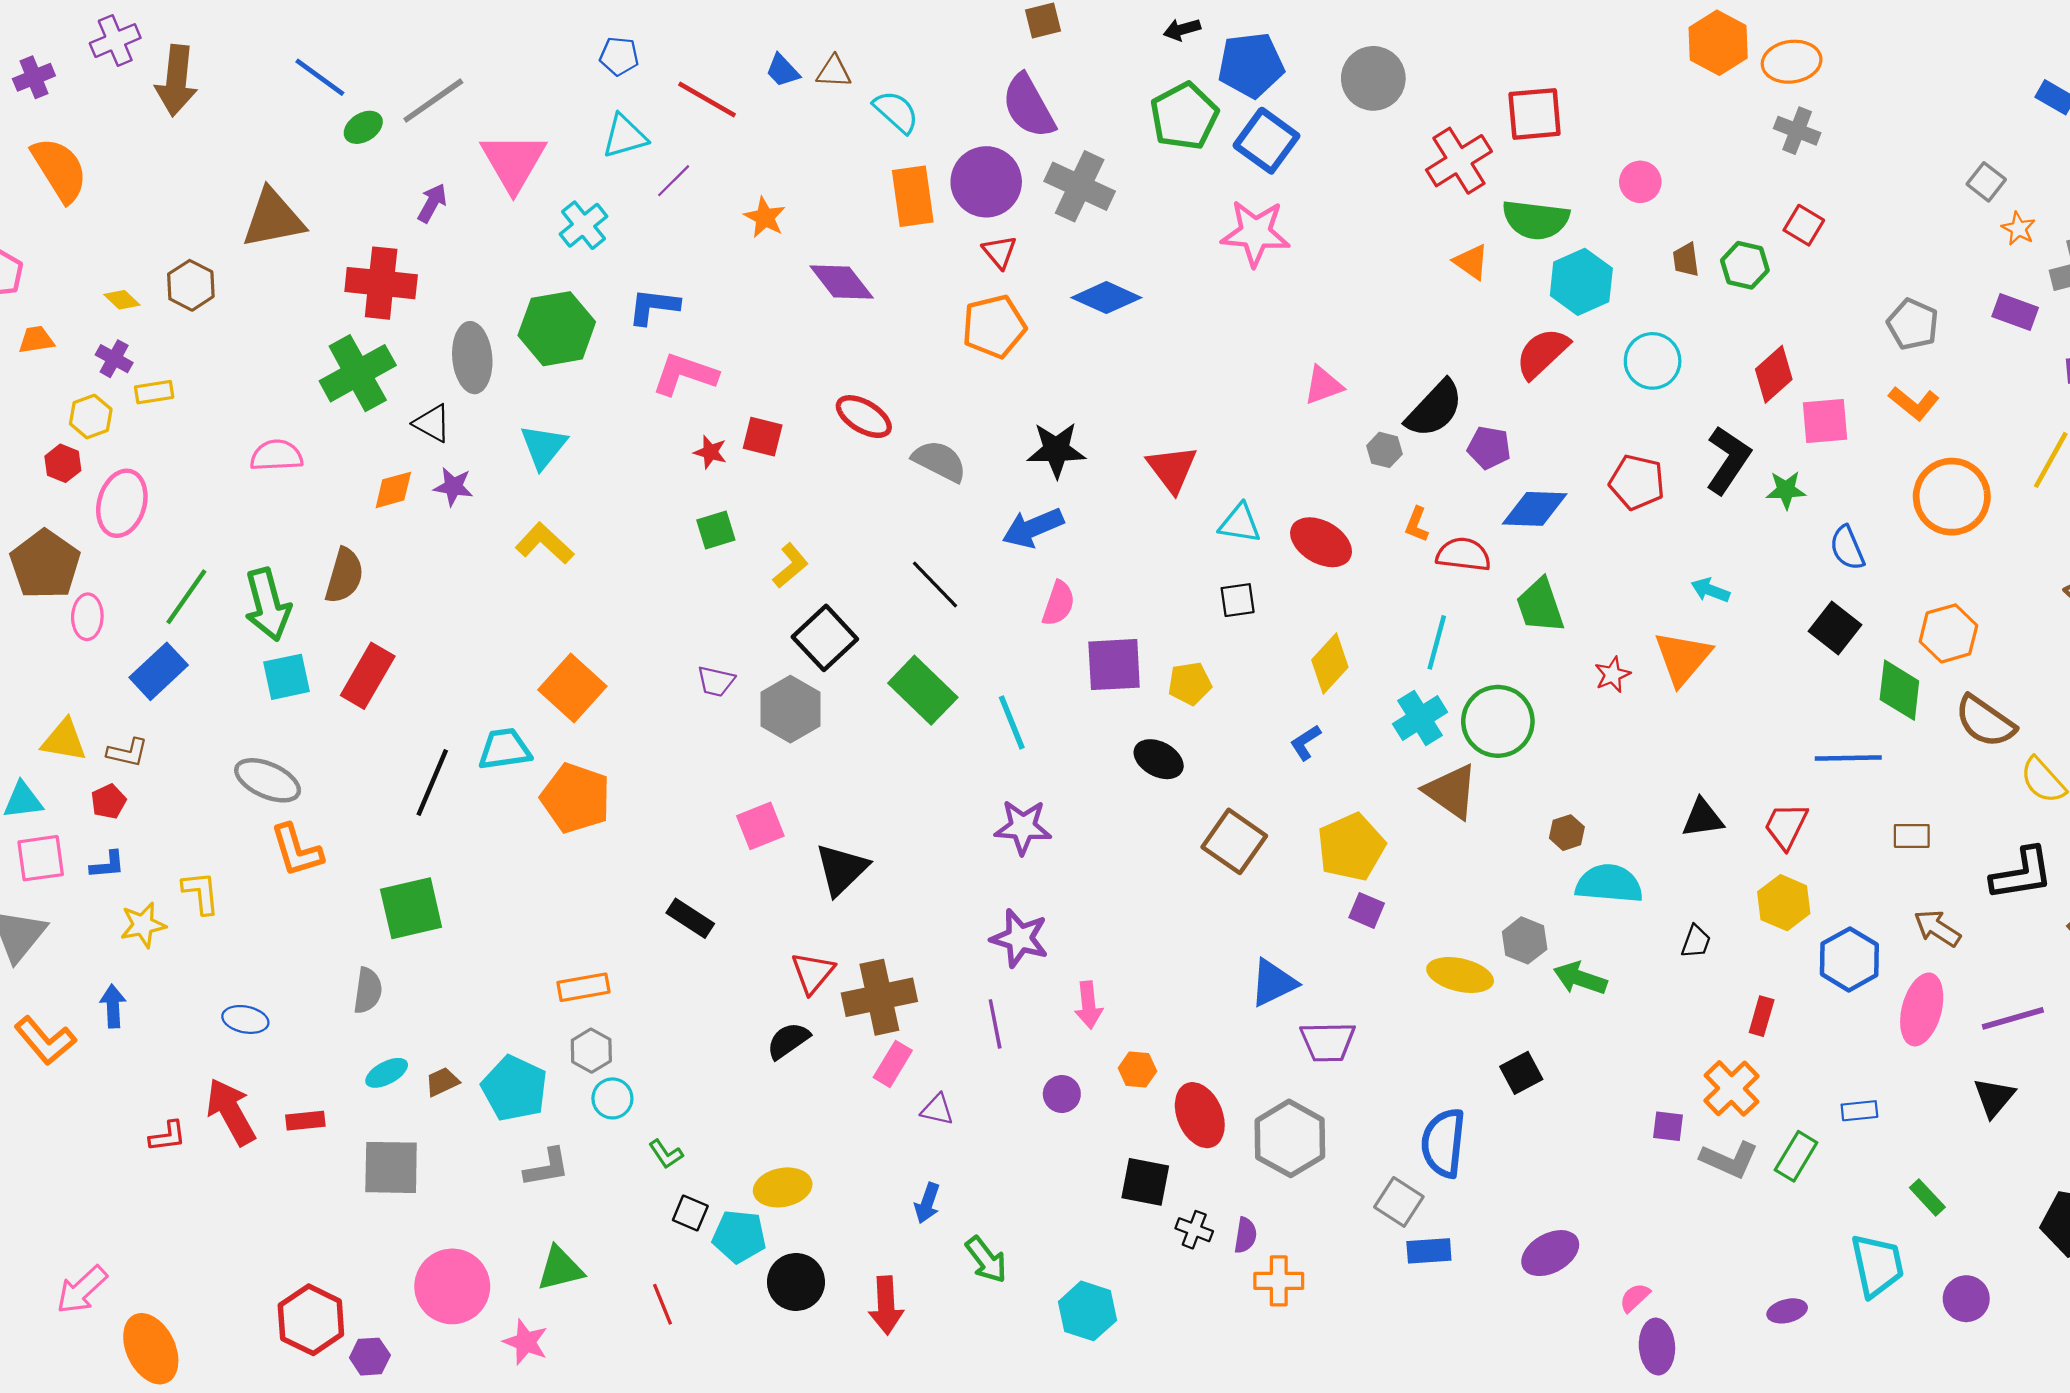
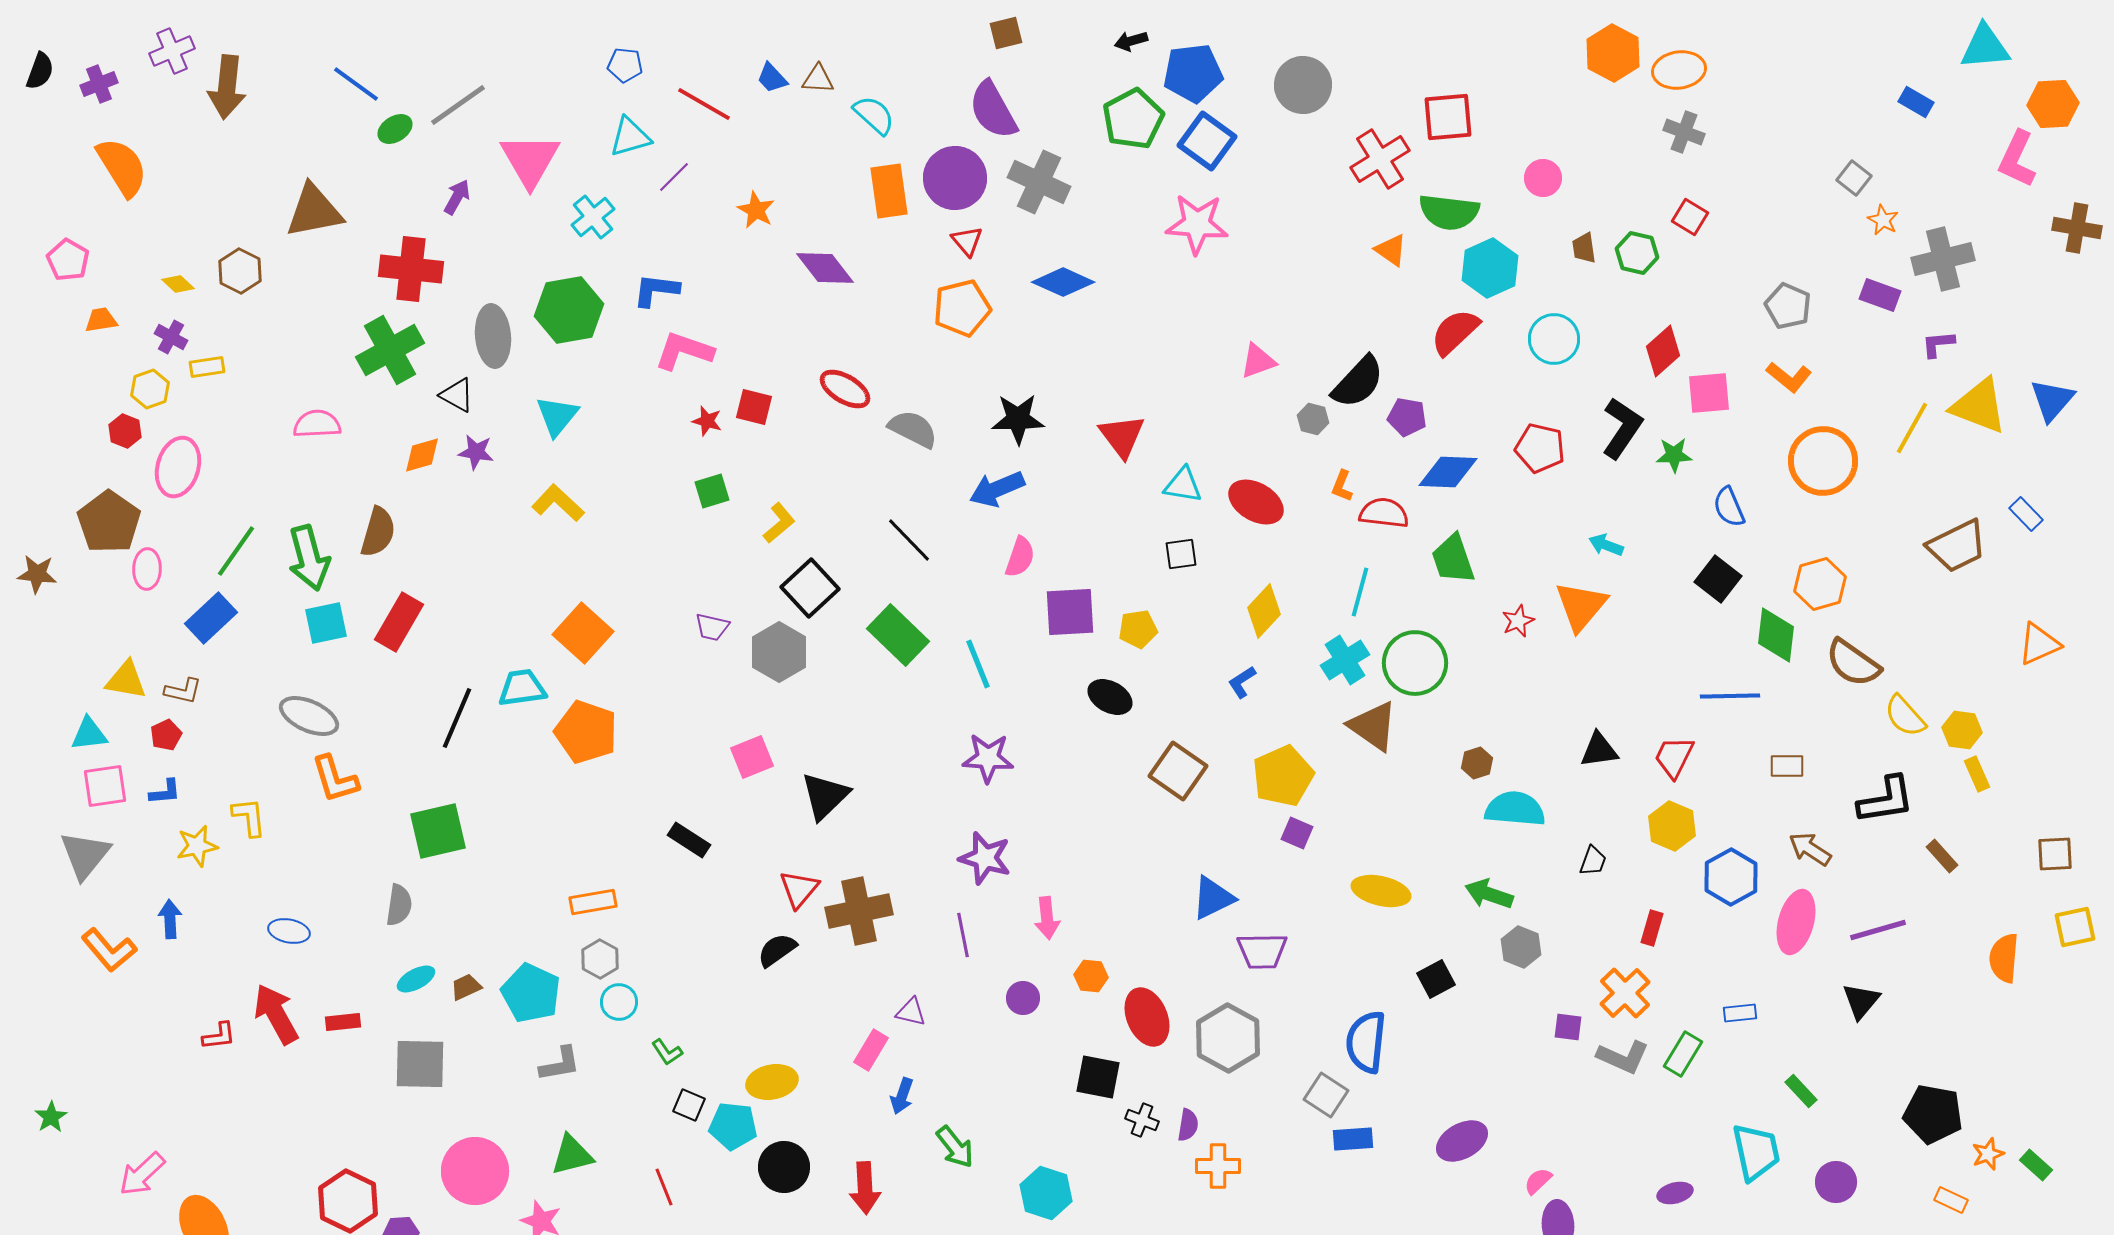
gray hexagon: (1525, 940) -> (1521, 947), moved
pink rectangle: (893, 1064) -> (871, 1050), moved

